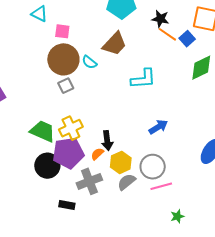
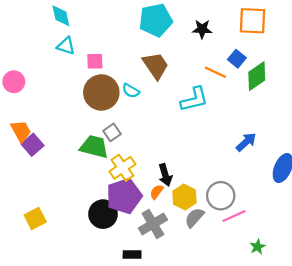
orange line: (167, 34) -> (215, 72), moved
blue square: (187, 39) -> (237, 59), moved
brown trapezoid: (115, 44) -> (156, 66), turned -68
gray square: (66, 86) -> (112, 132), moved
blue arrow: (158, 127) -> (246, 142), moved
green trapezoid: (43, 131) -> (94, 147), moved

